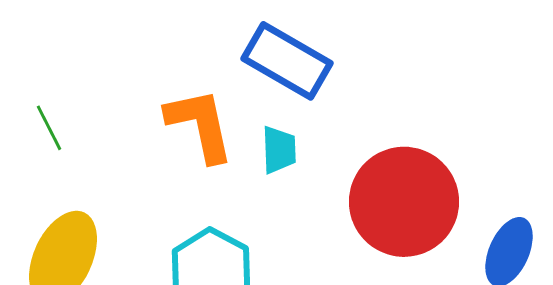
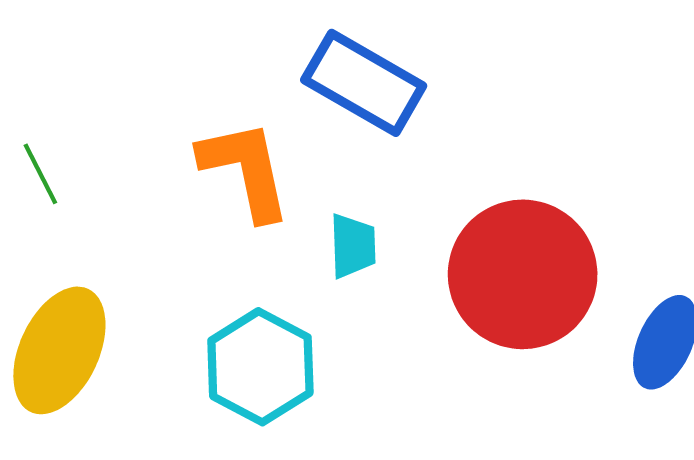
cyan trapezoid: (279, 150) -> (353, 246), moved

